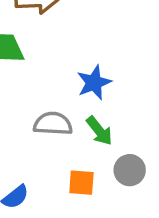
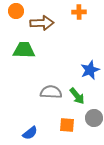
blue star: (94, 83) -> (90, 70), moved

